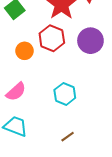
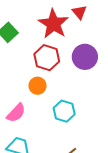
orange circle: (25, 51) -> (38, 86), moved

